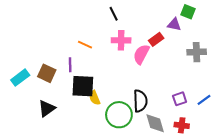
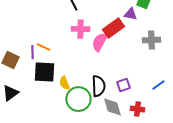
red rectangle: (156, 39) -> (113, 28), size x1.5
orange line: (85, 45) -> (43, 47), moved
yellow semicircle: (95, 98) -> (64, 83), moved
purple square: (180, 99) -> (123, 85), moved

